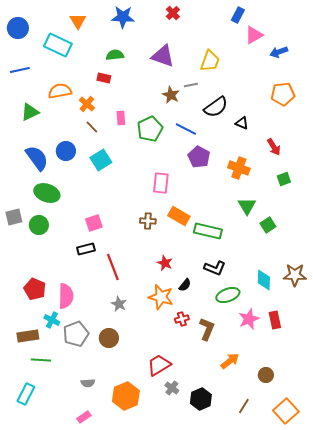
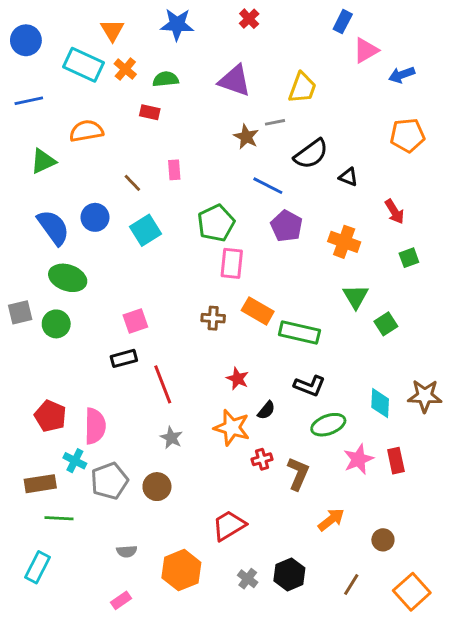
orange cross: (87, 104) -> (125, 69), moved
green pentagon: (150, 129) -> (216, 223), moved
gray cross: (172, 388) -> (248, 579), moved

